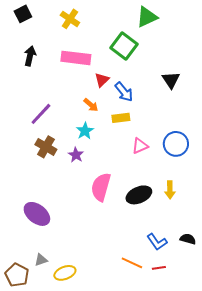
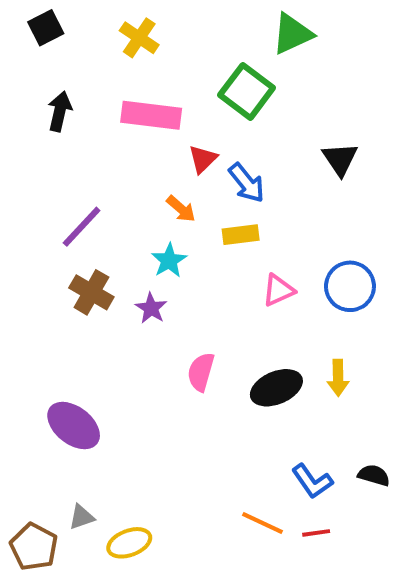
pink semicircle: (101, 187) -> (201, 372), size x0.7

